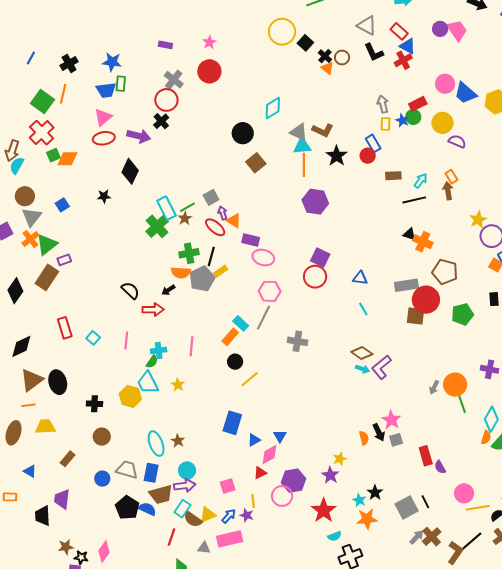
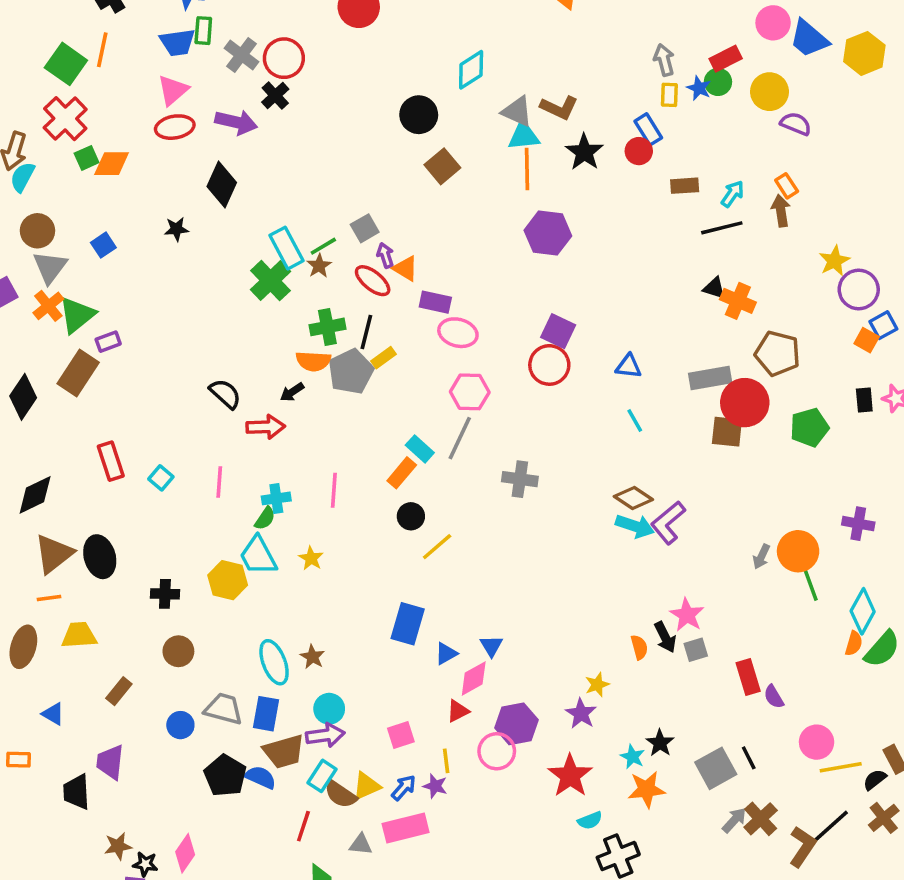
gray cross: (174, 80) -> (242, 55), moved
cyan arrow: (362, 369) -> (635, 526), size x1.5

